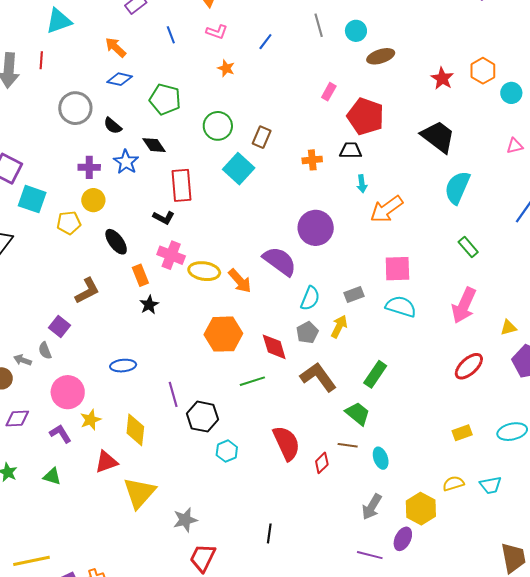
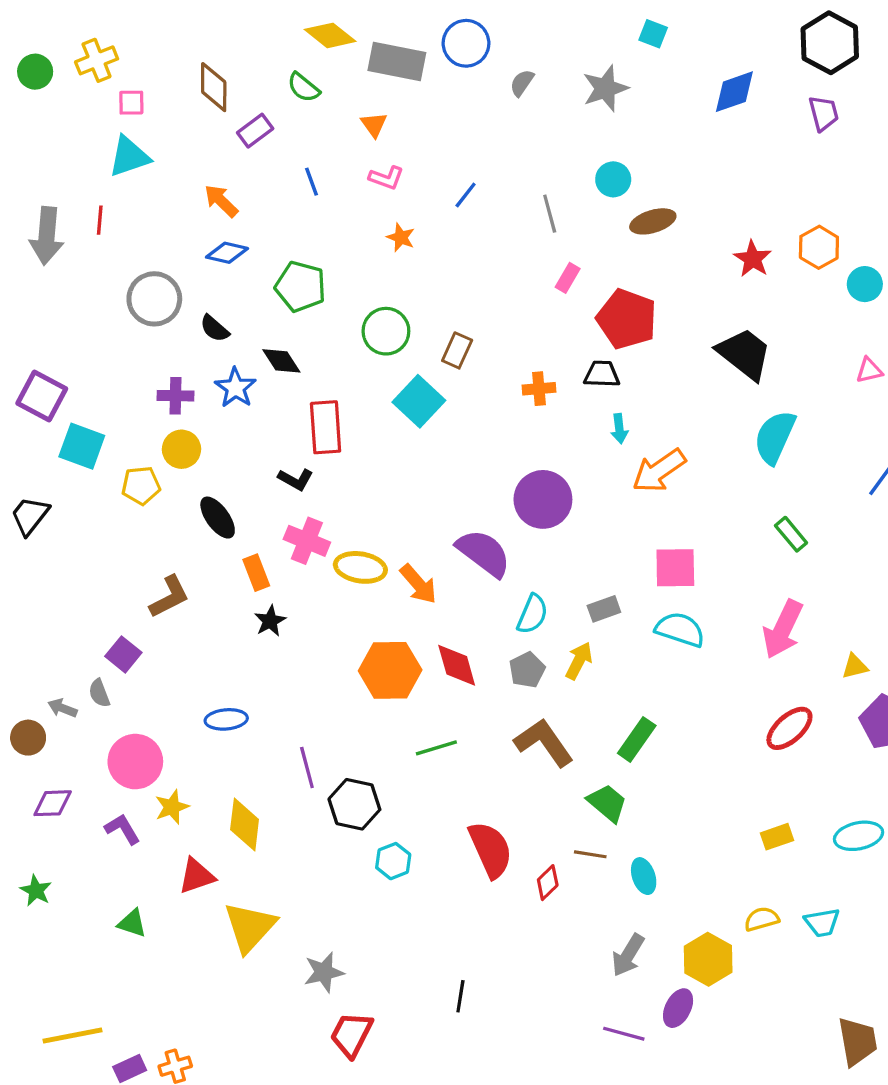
gray line: (319, 25) -> (550, 214), moved
red diamond: (274, 347) -> (457, 665), moved
green triangle: (52, 476) -> (132, 923), moved

